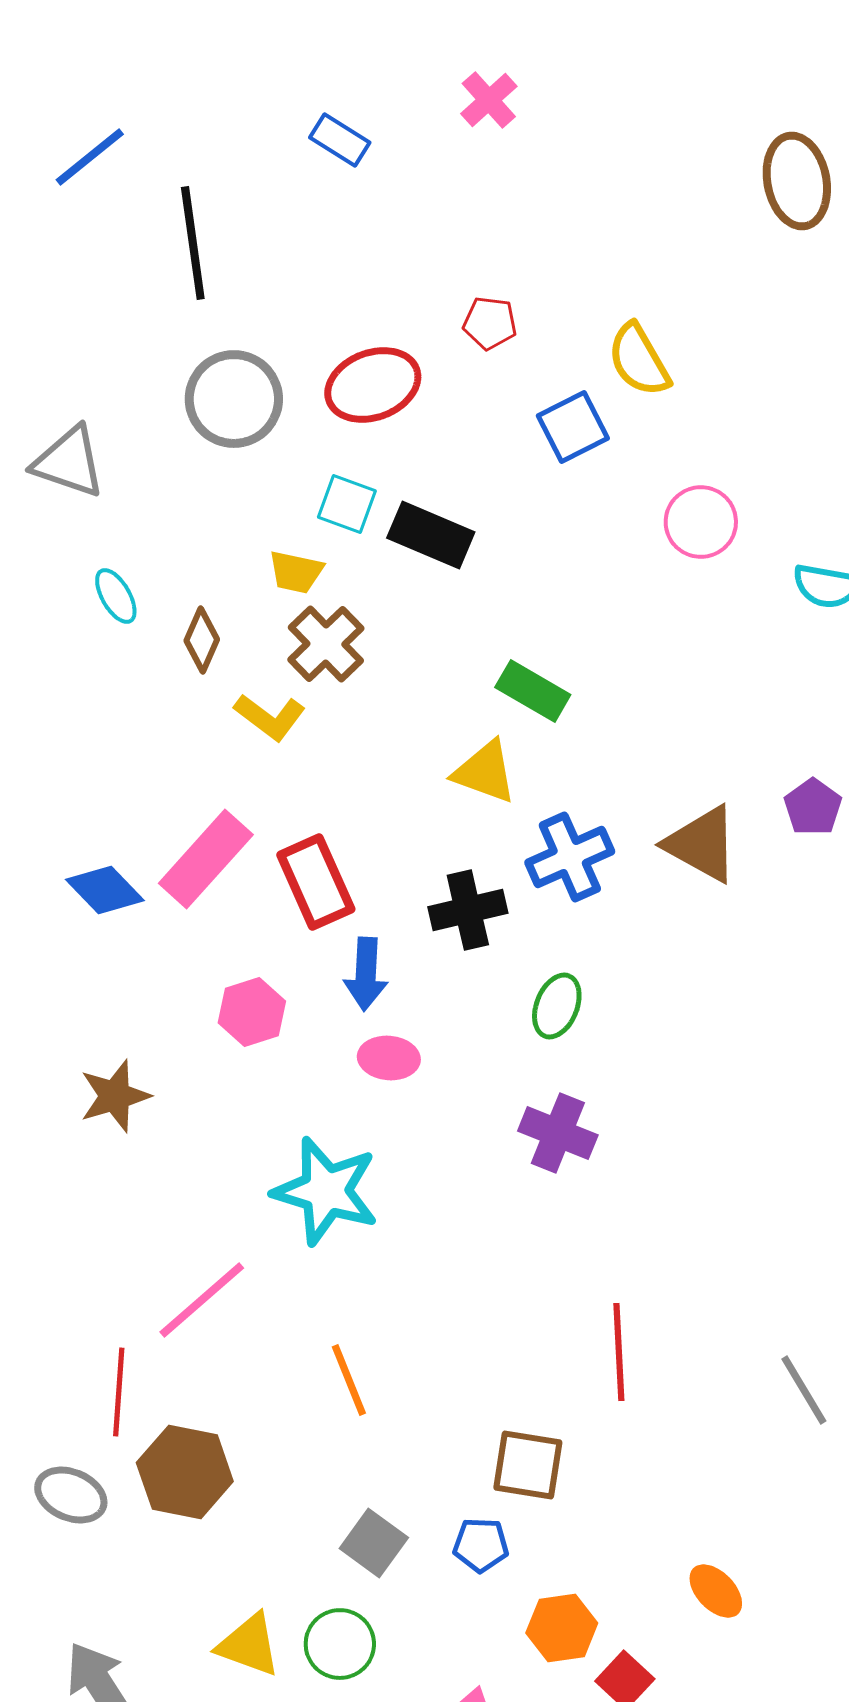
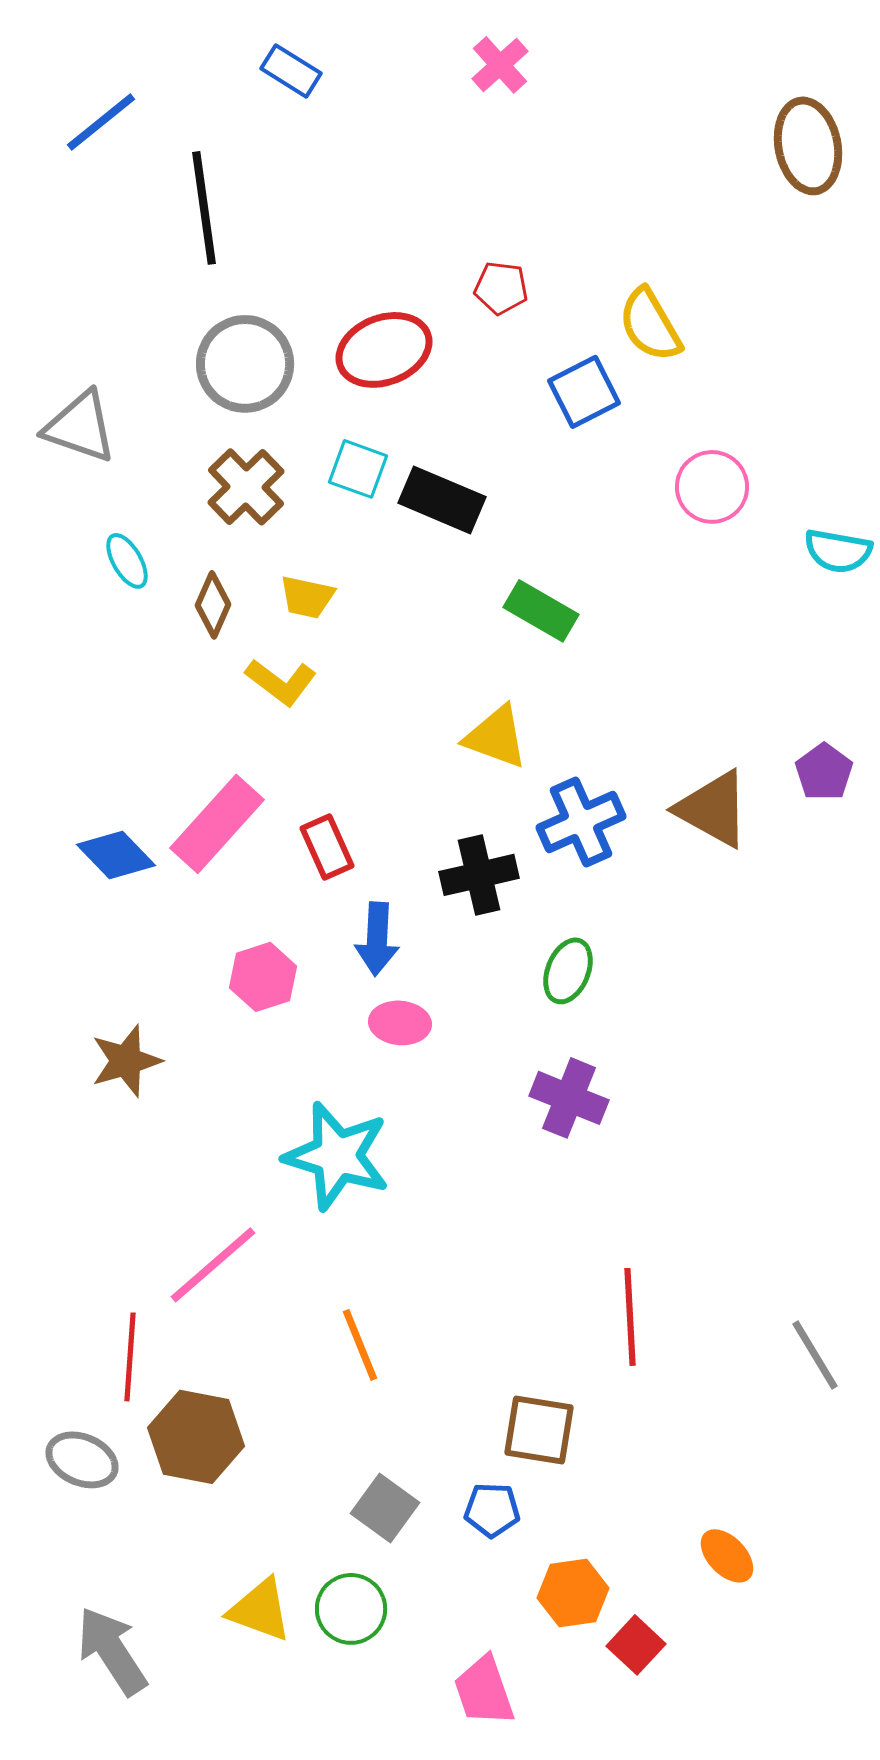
blue rectangle: (340, 140) -> (291, 71), moved
yellow trapezoid: (296, 572) -> (307, 597), moved
brown cross: (326, 644) -> (246, 487), moved
green rectangle: (533, 691) -> (541, 611), moved
red rectangle: (316, 882) -> (327, 847), size x0.7

